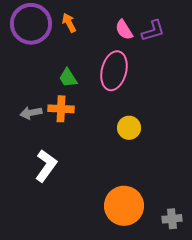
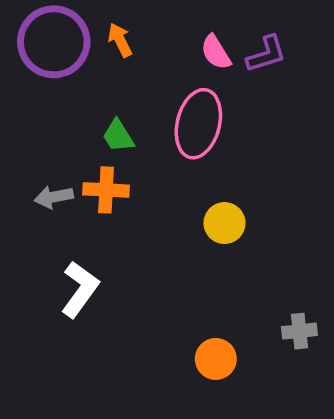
orange circle: (124, 206) -> (216, 359), size x0.6
gray cross: (172, 219) -> (299, 331), moved

